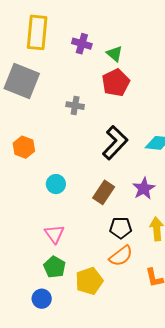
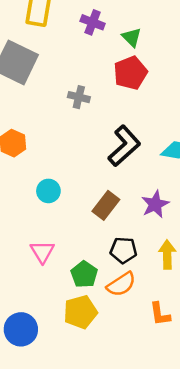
green pentagon: (55, 267) -> (84, 274), moved
blue circle: (42, 299) -> (21, 329), size x1.4

